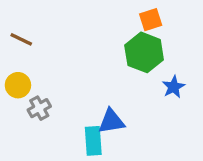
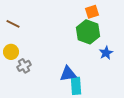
cyan rectangle: (93, 141) -> (76, 86), moved

